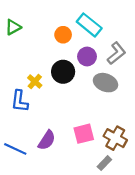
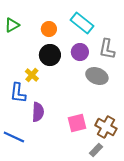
orange circle: (63, 35) -> (49, 29), moved
gray L-shape: (116, 53) -> (107, 49), turned 140
black circle: (63, 72) -> (50, 55), moved
purple semicircle: (47, 140) -> (38, 112), moved, turned -30

